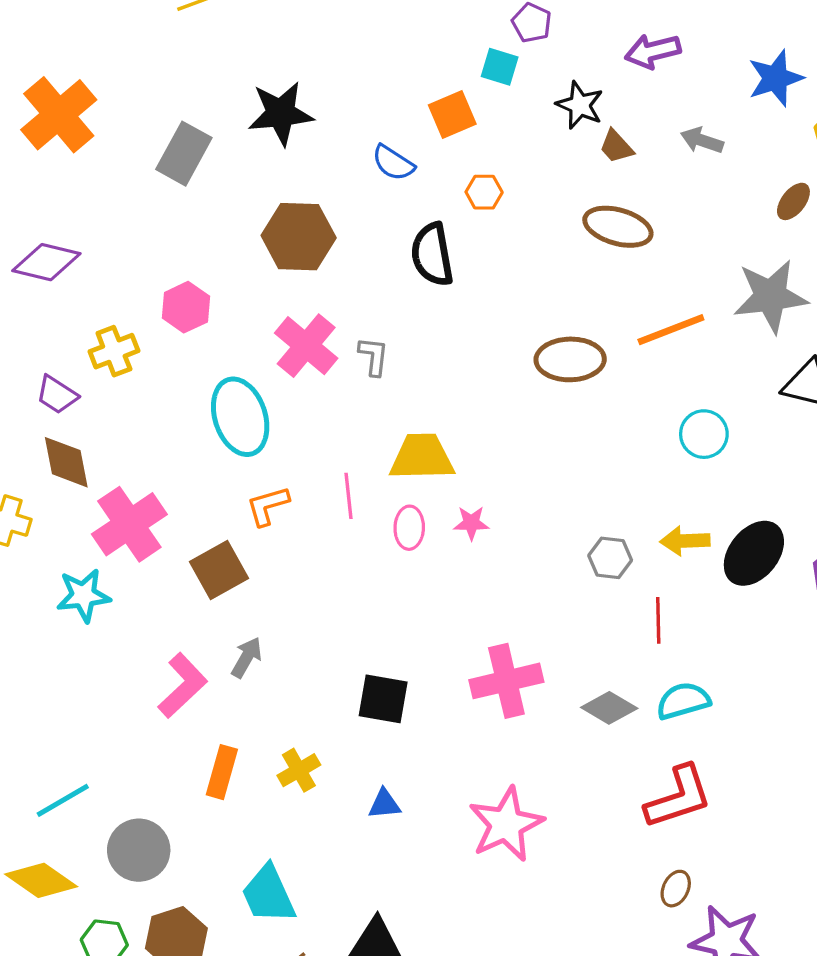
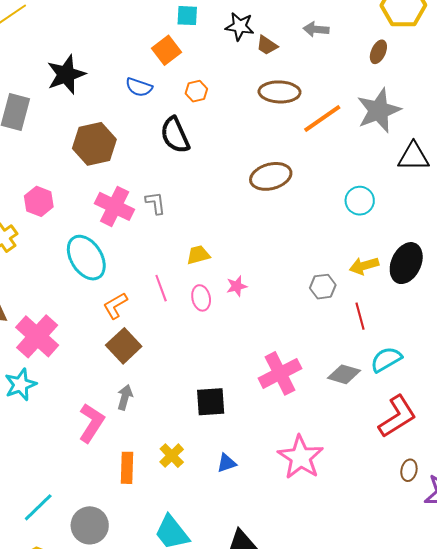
orange line: (671, 330) -> (322, 119), moved
yellow trapezoid: (422, 457) -> (198, 255), size x0.6
brown square: (219, 570) -> (124, 346), moved

